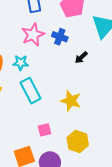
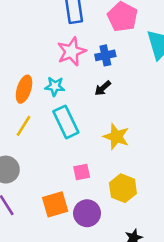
blue cross: (60, 37) -> (105, 55), turned -35
black arrow: (81, 57) -> (103, 88), moved

